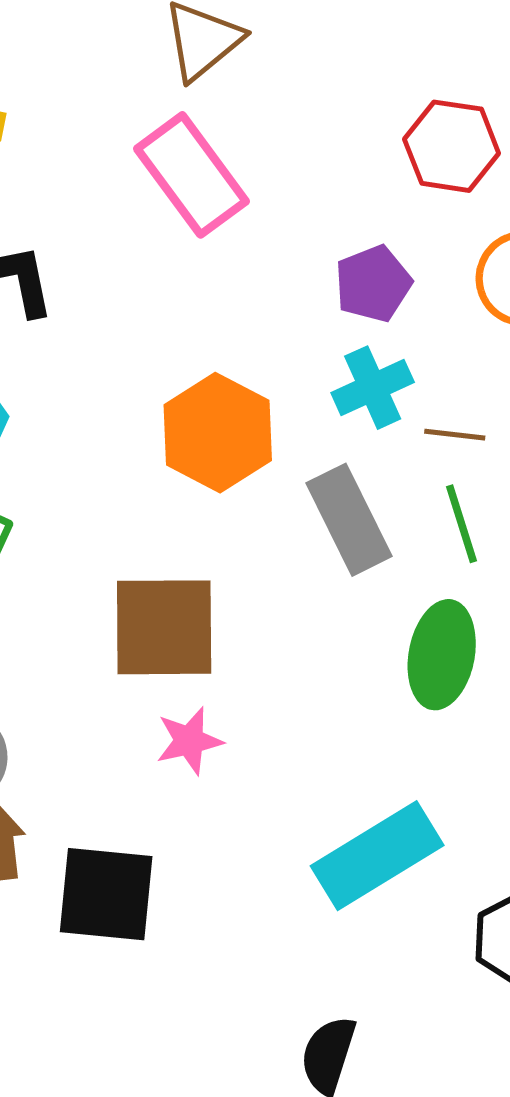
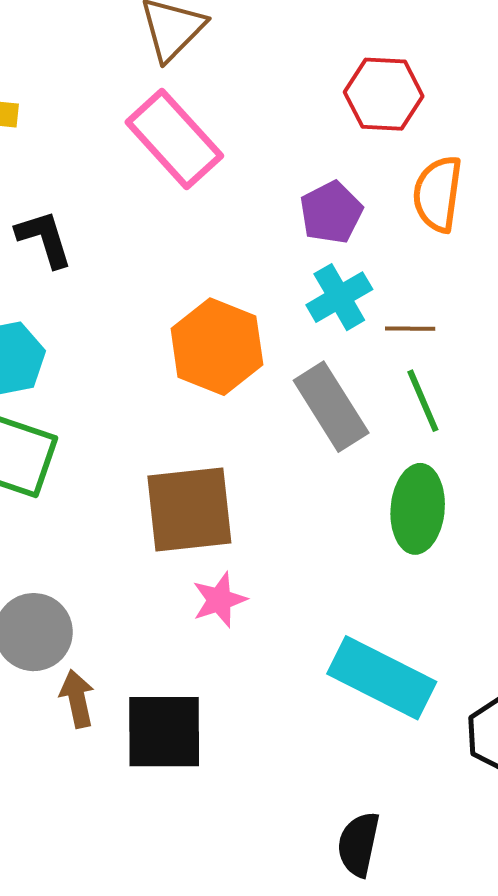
cyan rectangle: (377, 856) -> (382, 678), turned 64

